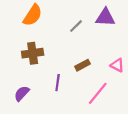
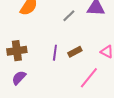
brown cross: (33, 53) -> (17, 51), moved
purple line: (58, 83) -> (55, 53), moved

